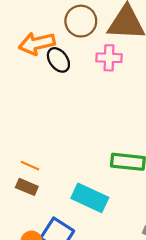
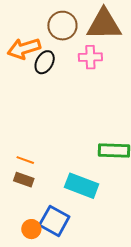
black ellipse: (58, 60) -> (45, 62), turned 70

